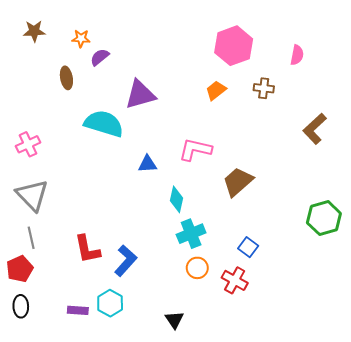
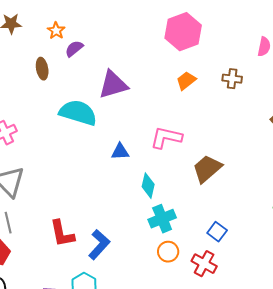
orange star: (81, 38) -> (56, 31), turned 30
pink hexagon: (234, 46) -> (183, 32), moved

